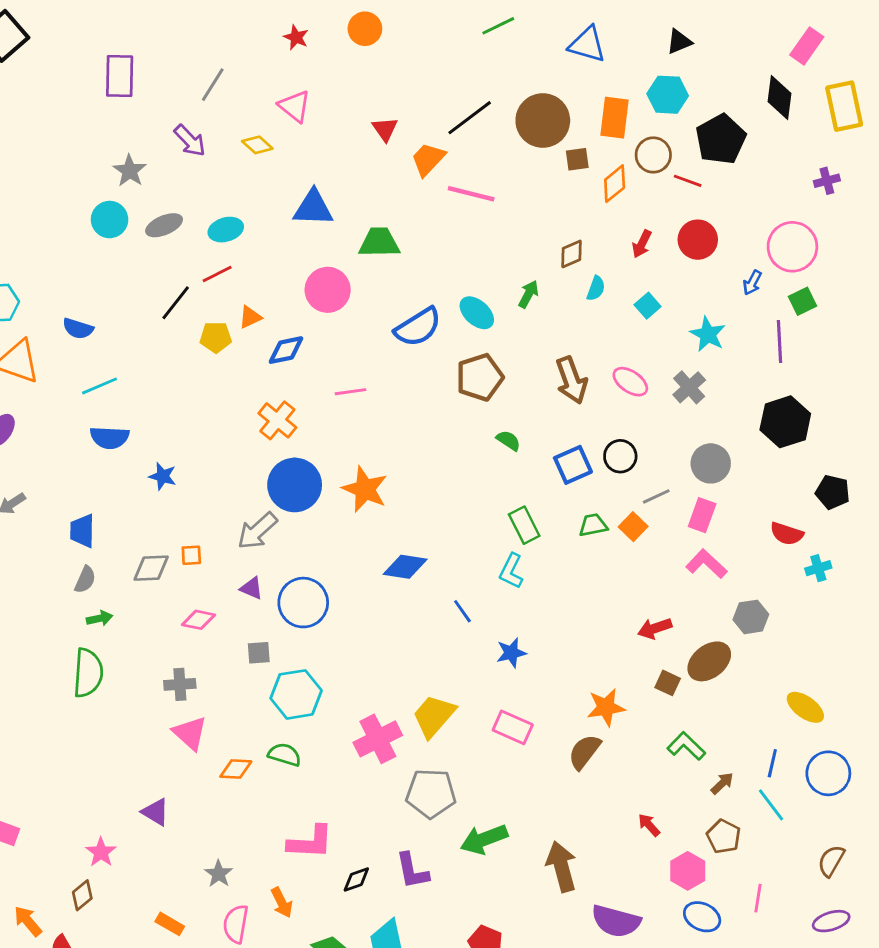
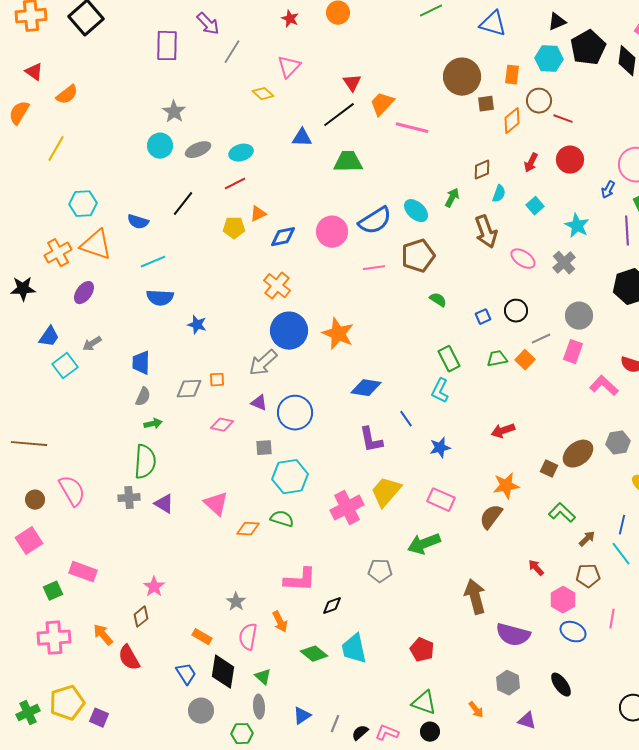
pink triangle: (295, 106) -> (289, 67), turned 35
black line: (470, 118) -> (339, 115), moved
orange rectangle: (615, 118) -> (512, 75), size x0.7
black pentagon: (721, 139) -> (588, 48), moved
purple arrow: (190, 141) -> (208, 24), moved
blue triangle: (313, 208) -> (302, 138), size x0.7
pink circle: (328, 290) -> (332, 232), moved
black line: (176, 303) -> (183, 204), moved
brown arrow: (572, 380) -> (486, 232), moved
pink line: (351, 392) -> (374, 268), moved
blue square: (573, 465) -> (483, 317), size x0.6
pink L-shape: (706, 564) -> (604, 386), moved
gray hexagon: (751, 617) -> (618, 443), moved
red arrow: (655, 628) -> (503, 431), moved
gray cross: (180, 684) -> (129, 498), moved
gray pentagon: (431, 793) -> (380, 571), moved, size x0.7
purple triangle: (155, 812) -> (164, 504), moved
brown pentagon: (724, 836) -> (588, 576), turned -30
green arrow: (484, 839) -> (424, 544), moved
purple L-shape: (412, 871) -> (371, 440), moved

